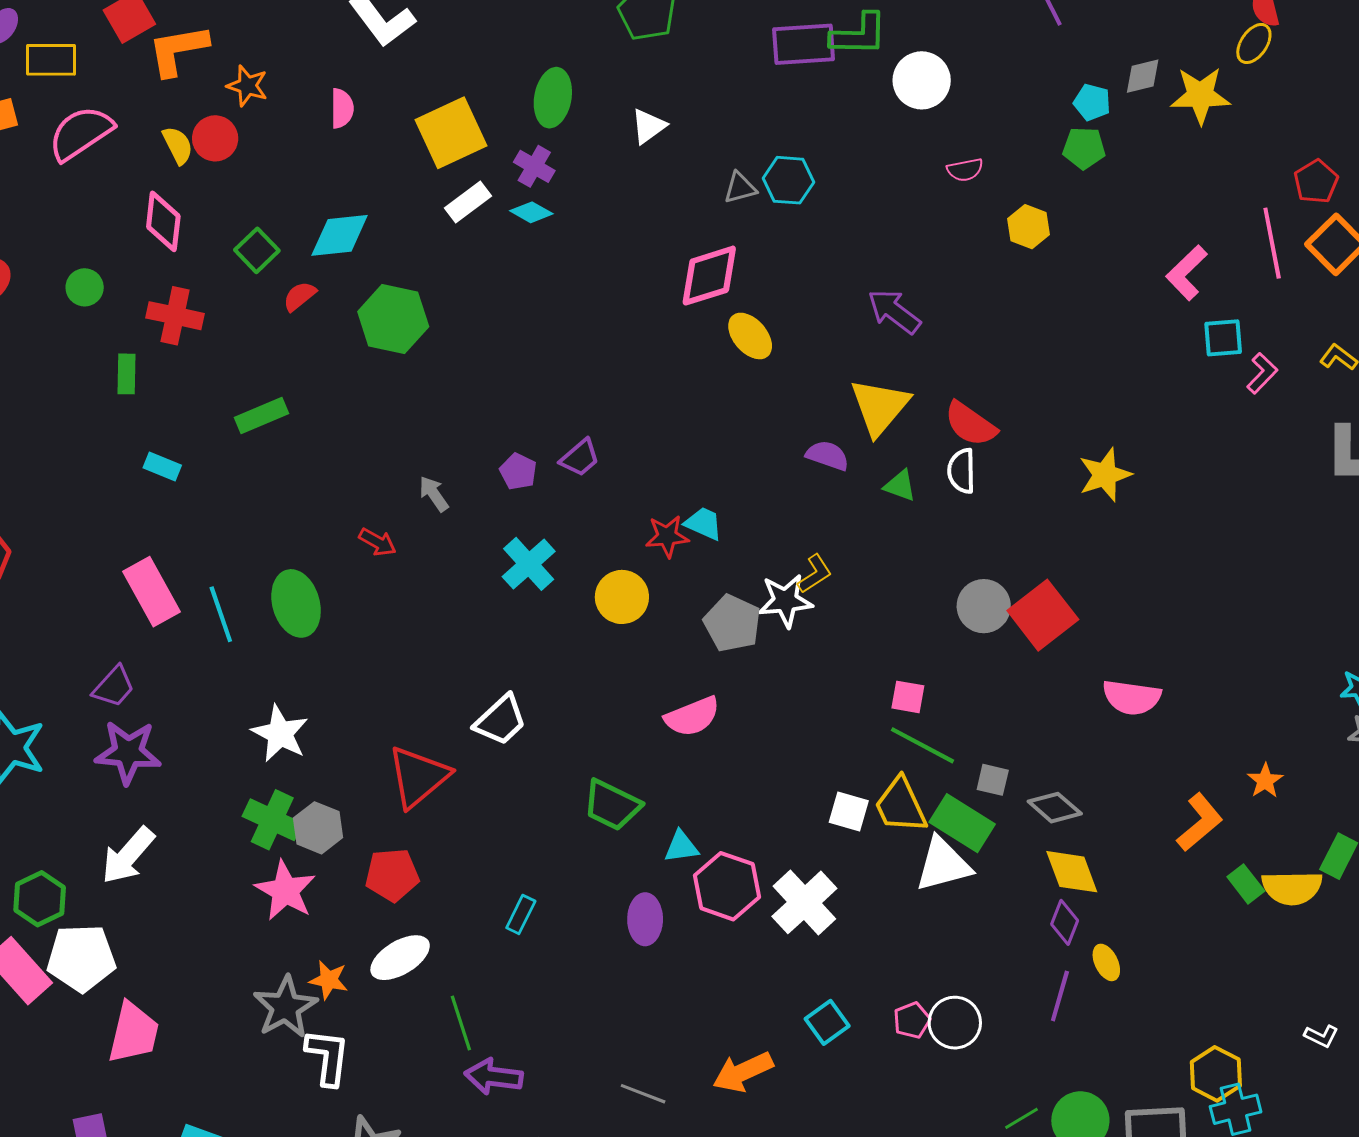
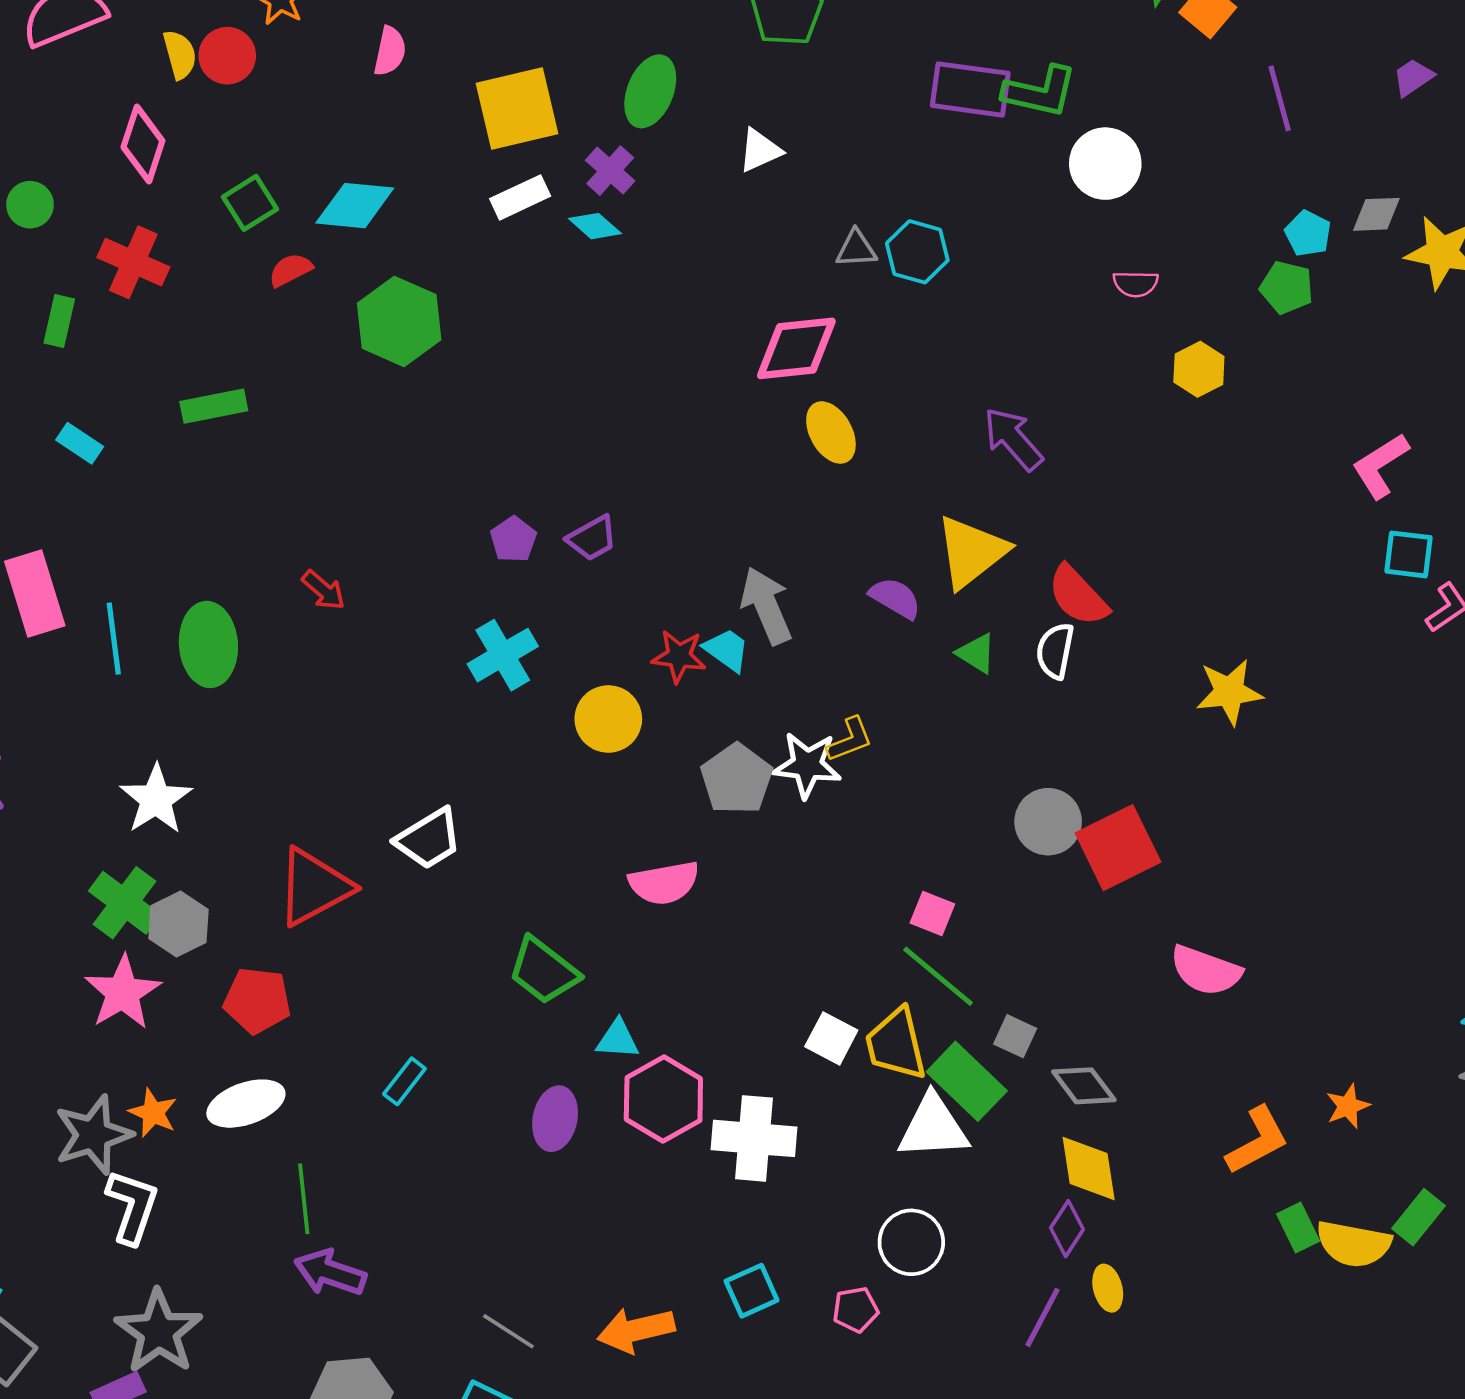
gray arrow: (434, 494) -> (766, 606), moved, size x1.6
white cross: (804, 902) -> (754, 1138), turned 36
white circle: (955, 1023) -> (911, 1242), moved

